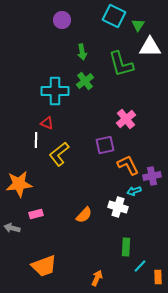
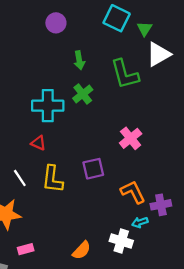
white triangle: (150, 47) -> (159, 54), turned -30
white line: (36, 140) -> (20, 178), moved, turned -35
purple square: (105, 145) -> (93, 169), moved
yellow L-shape: (59, 154) -> (52, 179), turned -45

